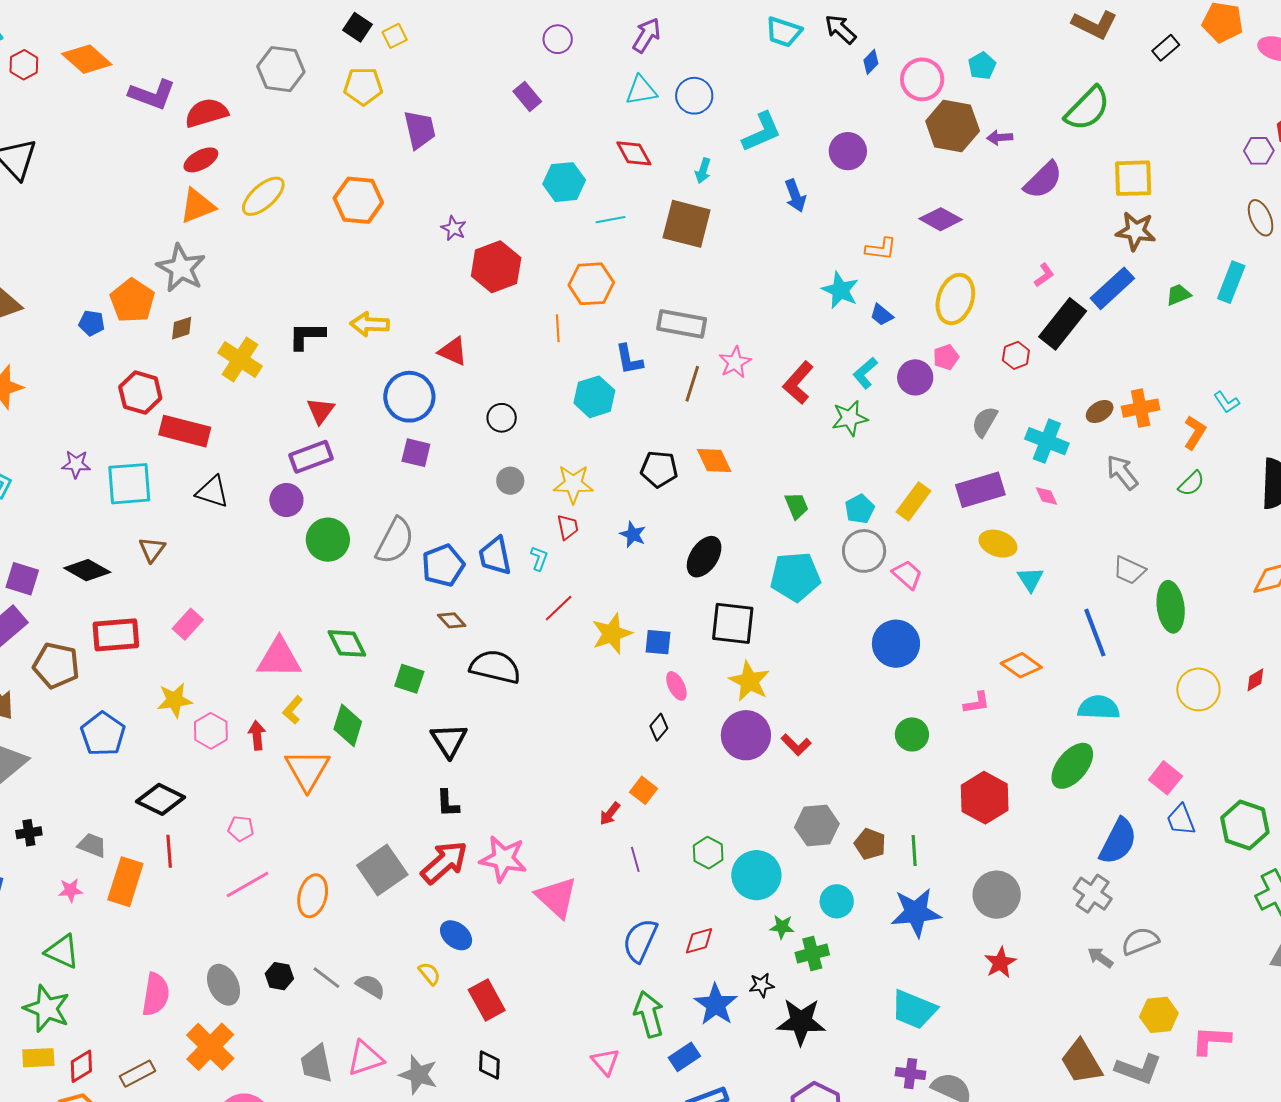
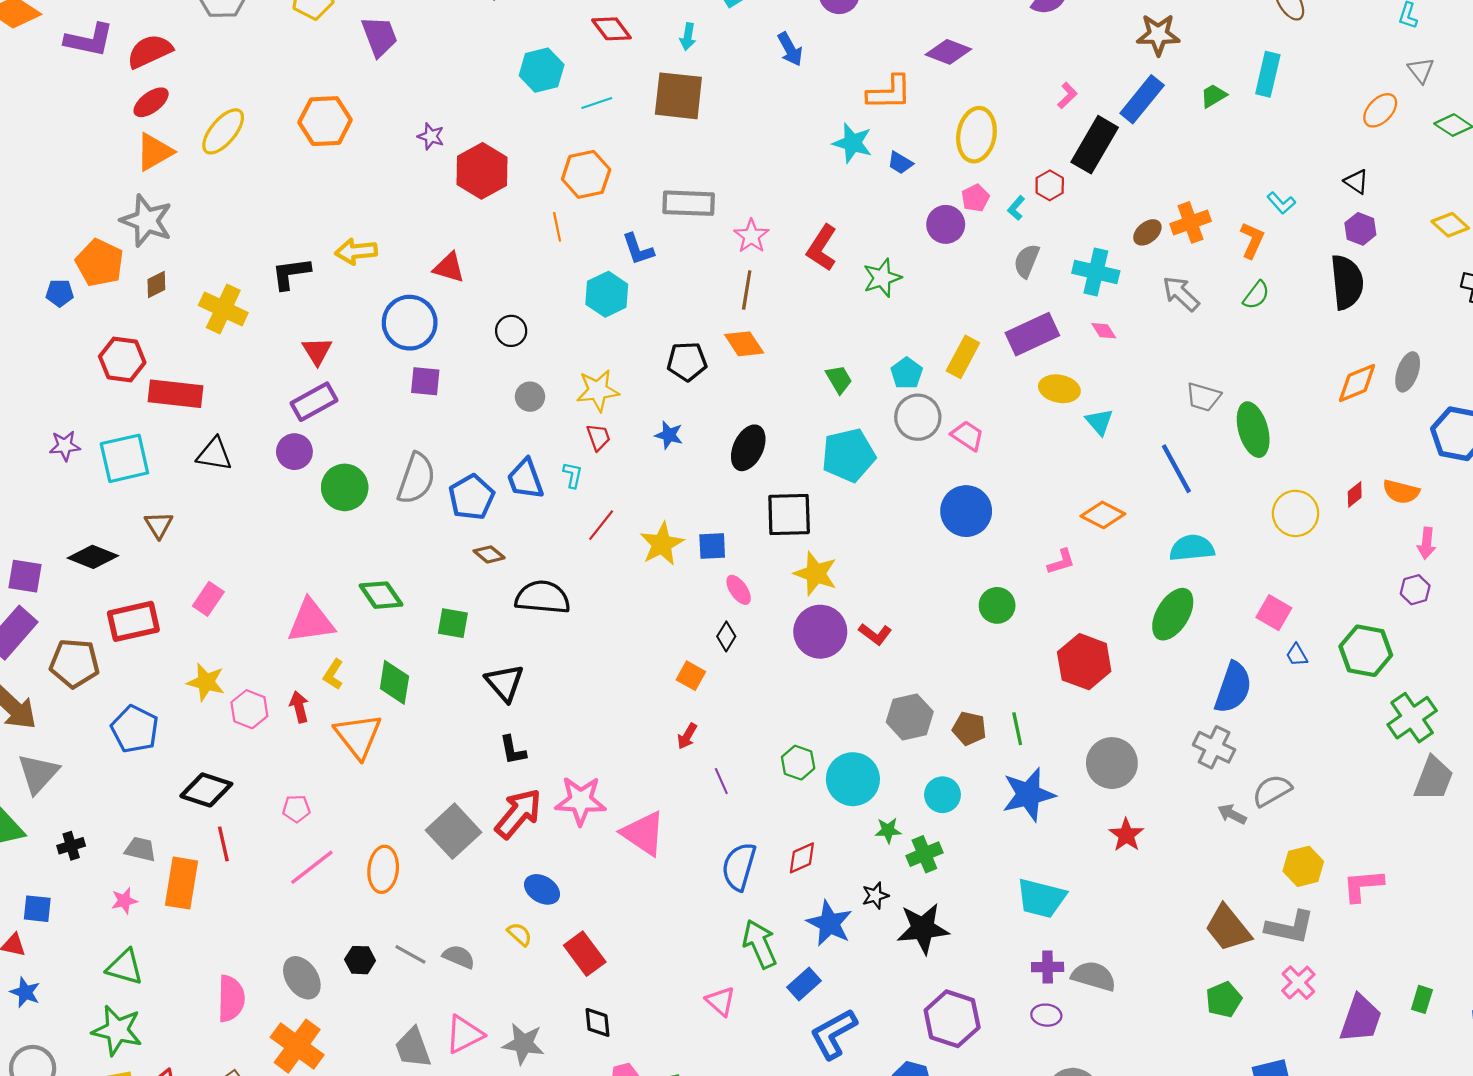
orange L-shape: (881, 249) -> (889, 93), size x1.4
cyan L-shape: (865, 373) -> (1016, 208), moved, size x0.7
brown line: (692, 384) -> (747, 290), moved
yellow star: (175, 700) -> (206, 682), turned 30
orange square: (644, 790) -> (691, 676), moved
blue trapezoid: (1181, 820) -> (1297, 655), size x0.7

